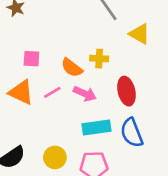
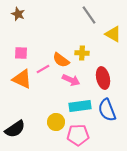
pink square: (31, 59) -> (21, 53), moved
pink line: (52, 92) -> (43, 69), moved
yellow circle: (55, 157) -> (56, 122), moved

